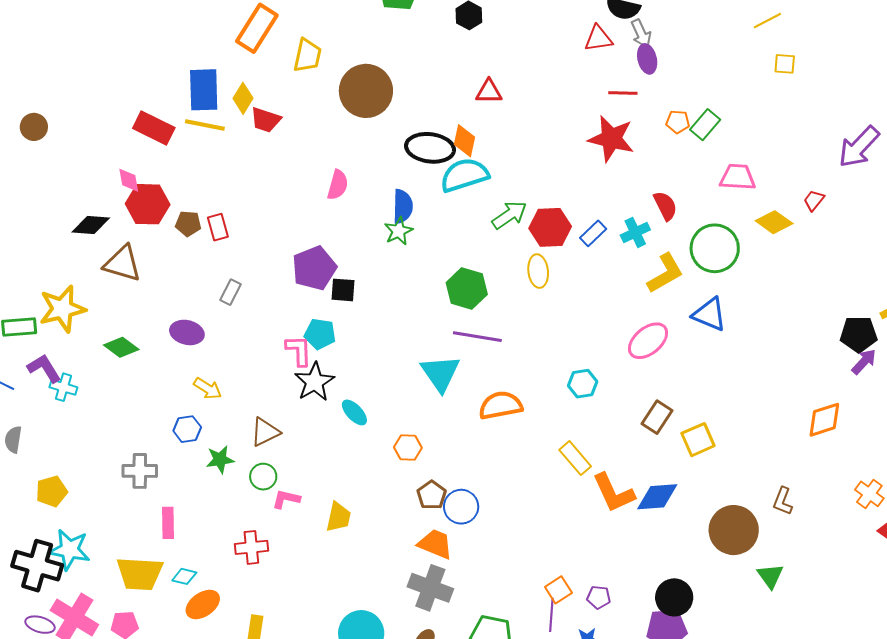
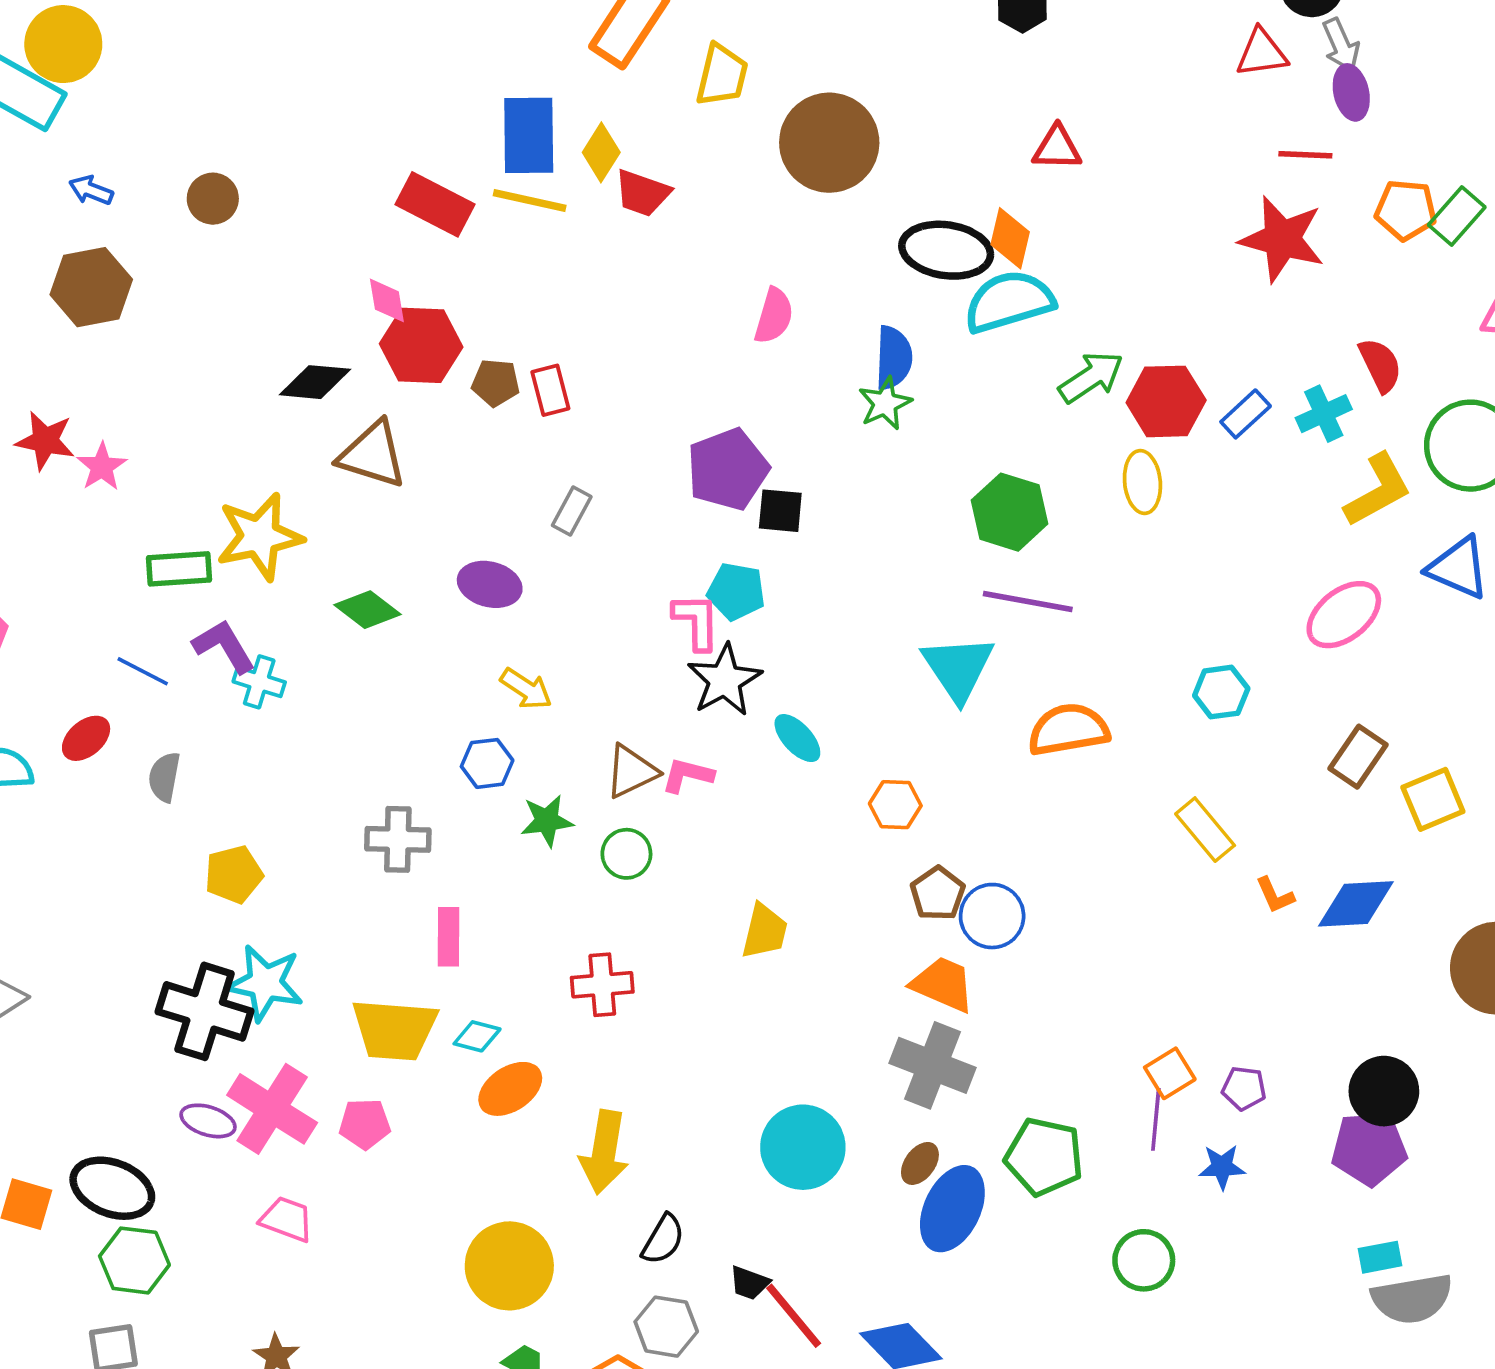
orange pentagon: (678, 122) -> (1406, 210), size x1.4
orange L-shape: (614, 493) -> (1275, 895), size x0.5
pink L-shape: (286, 499) -> (688, 775), moved

